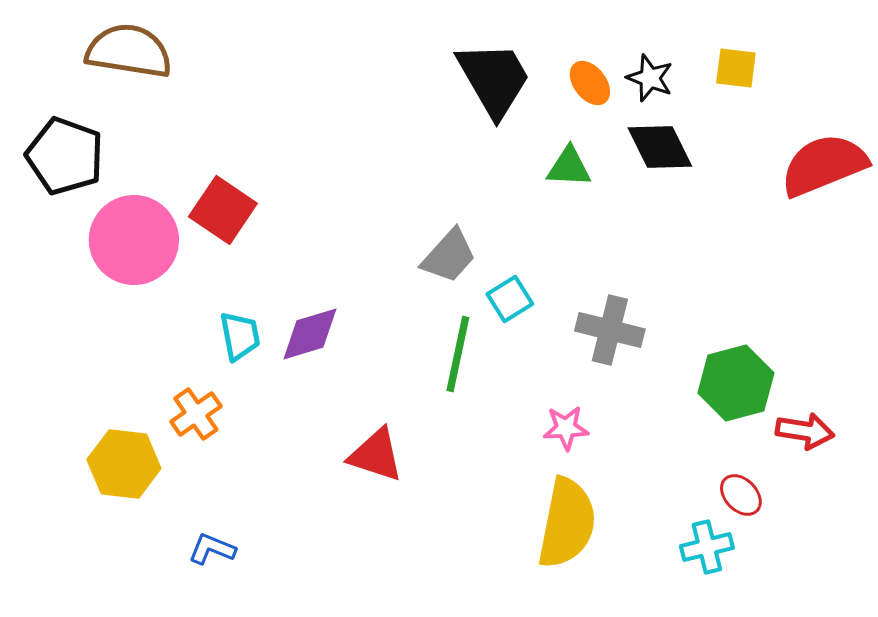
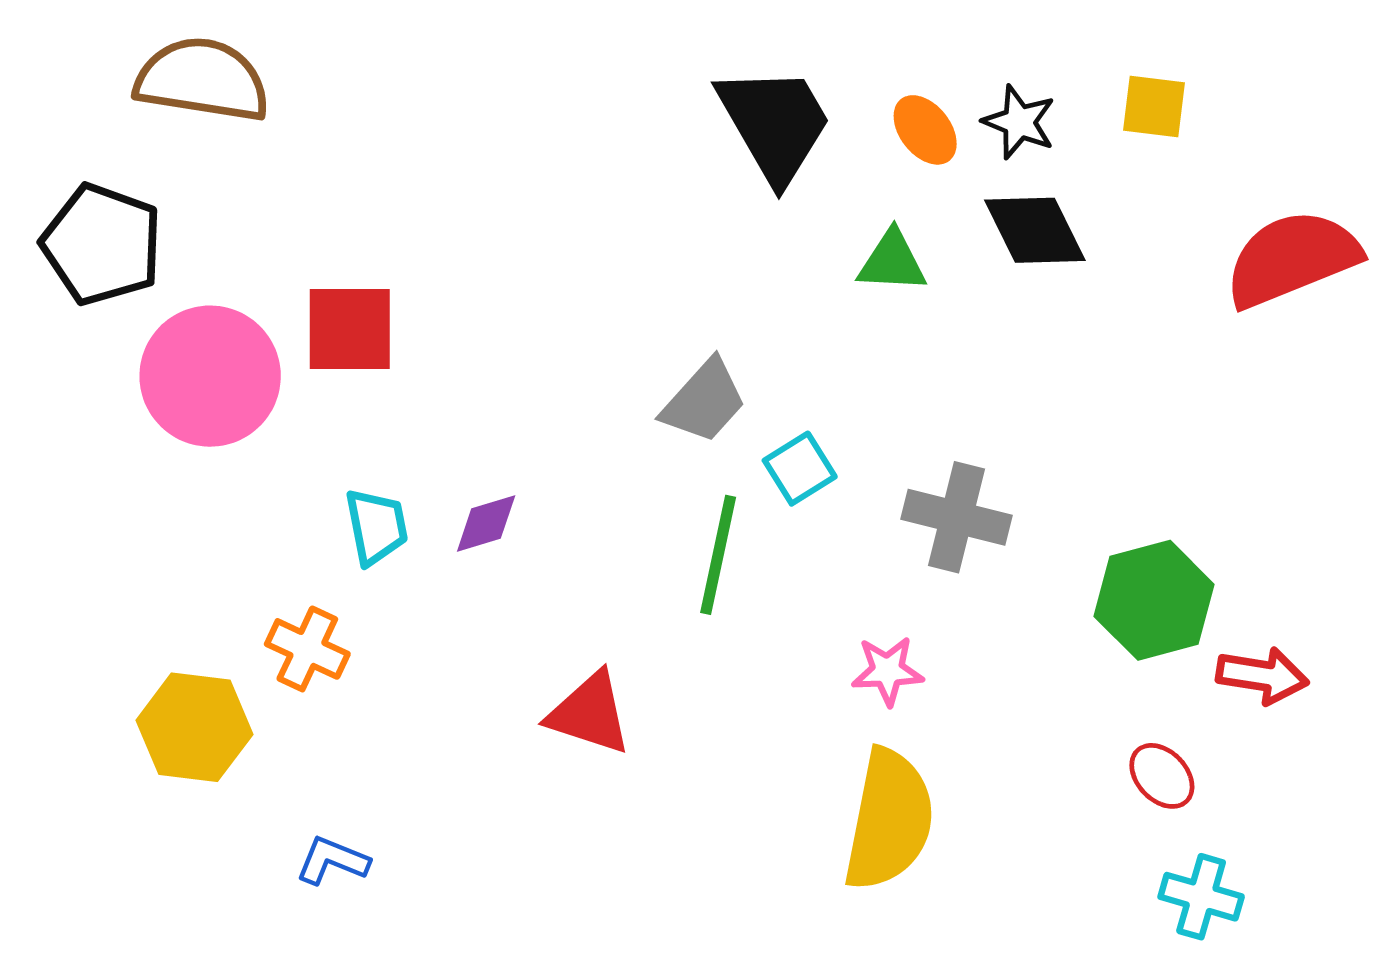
red square: (223, 210) -> (350, 329), turned -34
purple diamond: (310, 334) -> (486, 523), size x0.7
orange cross: (196, 414) -> (307, 649), turned -30
cyan cross: (707, 547) -> (1201, 897), moved, turned 30

